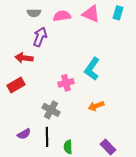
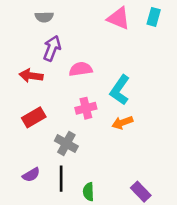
pink semicircle: (62, 16) -> (81, 69), moved
red rectangle: (16, 85) -> (34, 117), moved
orange arrow: (96, 106) -> (122, 123), moved

